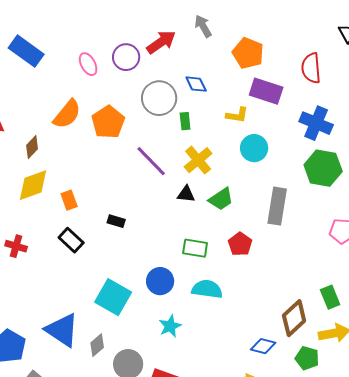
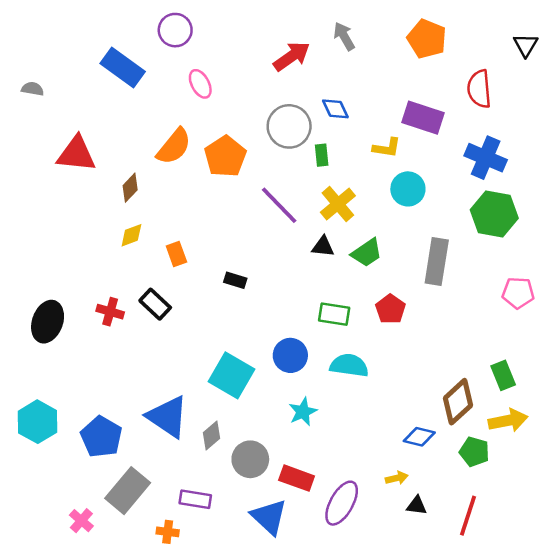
orange pentagon: (248, 53) -> (427, 39), moved
purple circle: (126, 57) -> (175, 30), moved
yellow diamond: (33, 185) -> (131, 235), size x0.6
black rectangle: (71, 240) -> (155, 304), moved

